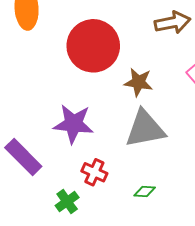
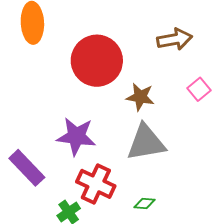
red cross: (94, 172) -> (96, 184), size x1.5

